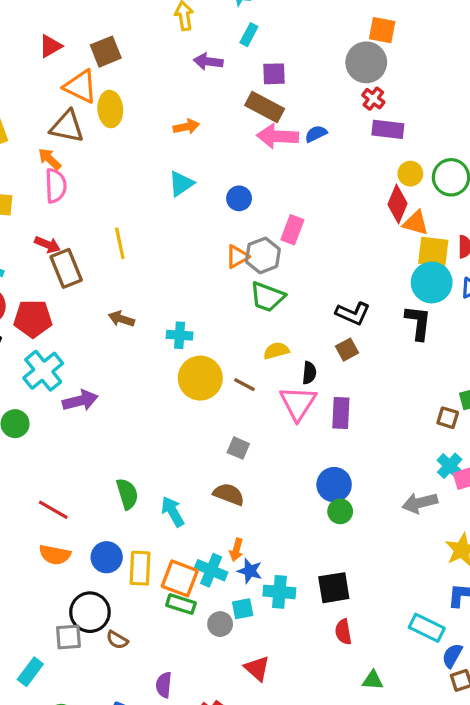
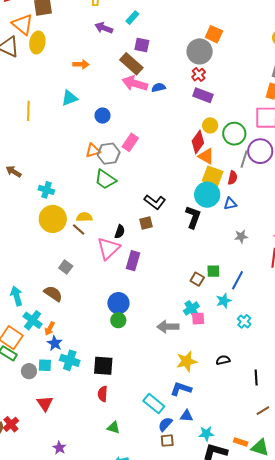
yellow line: (120, 243) -> (28, 111), moved
yellow semicircle: (276, 351) -> (84, 217), moved
cyan cross: (211, 570) -> (33, 320), moved

